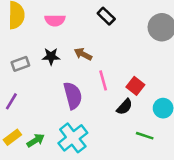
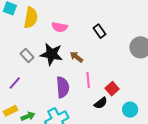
black star: (51, 56) -> (51, 54), size x1.6
gray rectangle: (20, 64) -> (27, 56), turned 56

